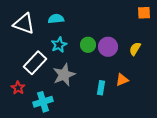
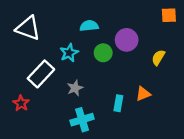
cyan semicircle: (56, 19) -> (89, 26), moved
purple circle: (108, 47) -> (127, 40), moved
gray star: (64, 75) -> (75, 88), size x0.6
cyan cross: (43, 102) -> (82, 120), moved

